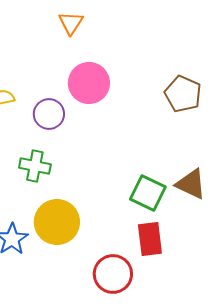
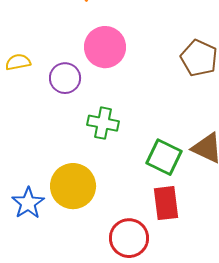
green cross: (35, 166) -> (103, 123), moved

